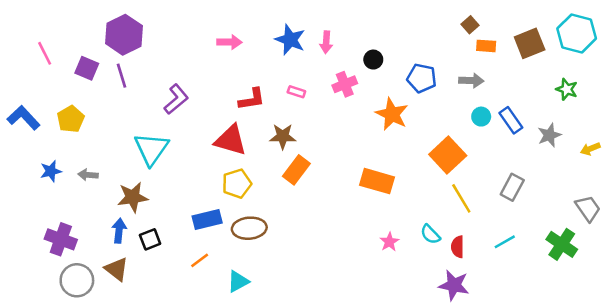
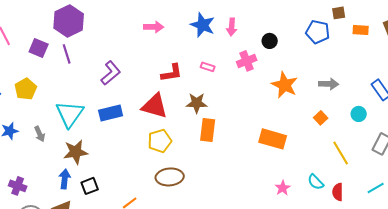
brown square: (470, 25) -> (339, 13), moved, turned 32
blue pentagon: (422, 78) -> (318, 32), moved
gray arrow: (471, 81) -> (329, 84), moved
cyan circle: (481, 117) -> (359, 114), moved
cyan triangle: (151, 149) -> (70, 114), moved
orange square: (448, 155) -> (321, 118), moved, size x0.5
orange rectangle: (296, 170) -> (208, 130), turned -30
gray arrow: (88, 175) -> (40, 134), turned -119
blue rectangle: (207, 220) -> (111, 113), moved
purple cross: (61, 239) -> (18, 186), size x0.7

